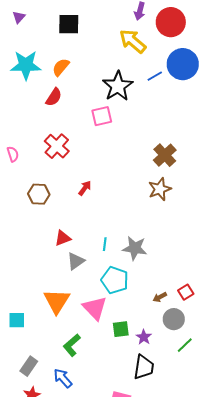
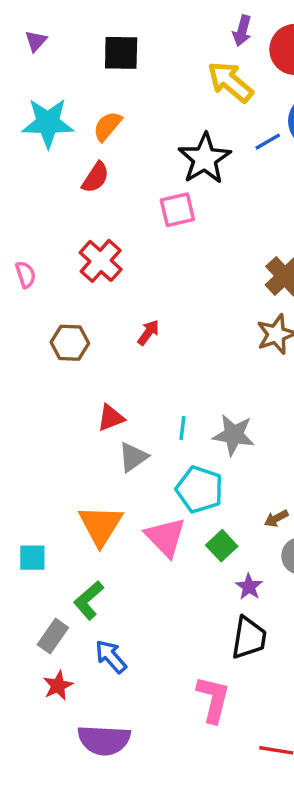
green square: (121, 329) -> (222, 546), moved, turned -36
green L-shape: (72, 345) -> (89, 600), moved

